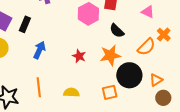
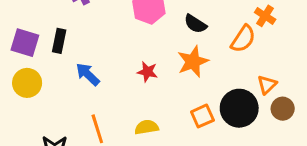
blue arrow: (39, 50) -> (88, 74), turned -60
black circle: (129, 75) -> (239, 108), moved

